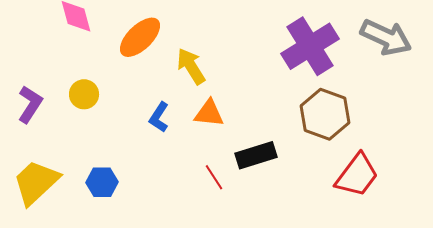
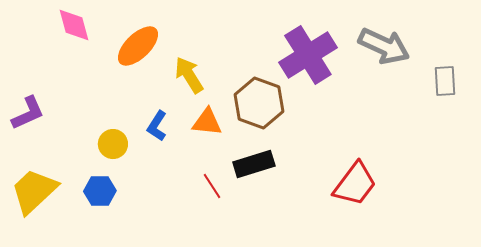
yellow circle: (84, 94) -> (113, 144), moved
purple L-shape: (30, 104) -> (28, 113), turned 33
brown hexagon: (325, 114) -> (259, 103), moved

